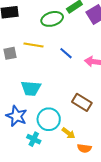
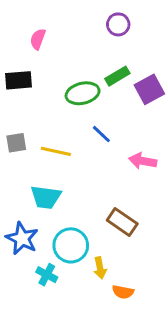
yellow line: (34, 45) -> (56, 151), moved
blue line: (66, 53) -> (101, 134), moved
yellow arrow: (69, 133) -> (100, 268), turned 40

